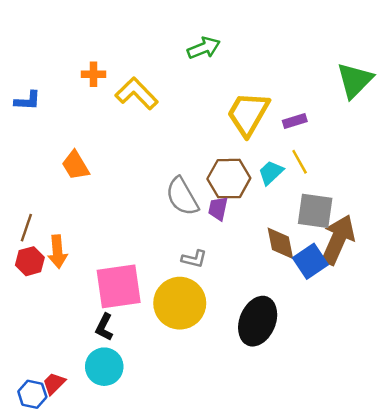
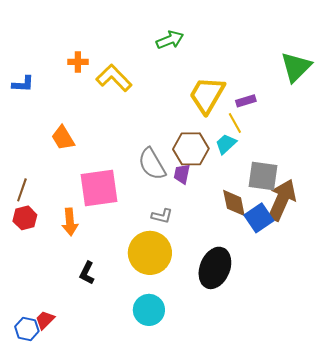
yellow line: (300, 162) -> (235, 123), moved
orange arrow: (58, 252) -> (70, 222), moved
pink square: (119, 286) -> (99, 188), moved
cyan circle: (104, 367) -> (149, 310), moved

